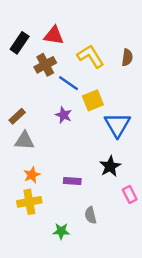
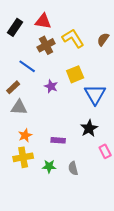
brown semicircle: (127, 57) -> (103, 39), turned -152
brown cross: (45, 65) -> (46, 45), moved
blue line: (68, 83) -> (27, 66), moved
green star: (61, 231) -> (49, 166), moved

